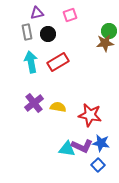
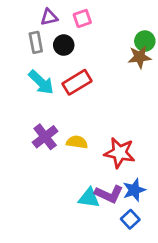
pink square: (70, 15) -> (82, 18), moved
cyan arrow: (31, 62) -> (41, 82), turned 145
blue star: (101, 143) -> (134, 190), turned -30

